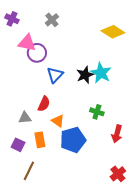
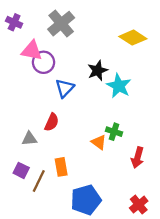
gray cross: (52, 20) -> (61, 24), size x1.6
black star: (85, 75) -> (98, 71), moved
orange triangle: (58, 121) -> (99, 142), moved
orange rectangle: (40, 140) -> (61, 167), moved
blue pentagon: (73, 140) -> (86, 200), moved
brown line: (29, 171) -> (39, 181), moved

